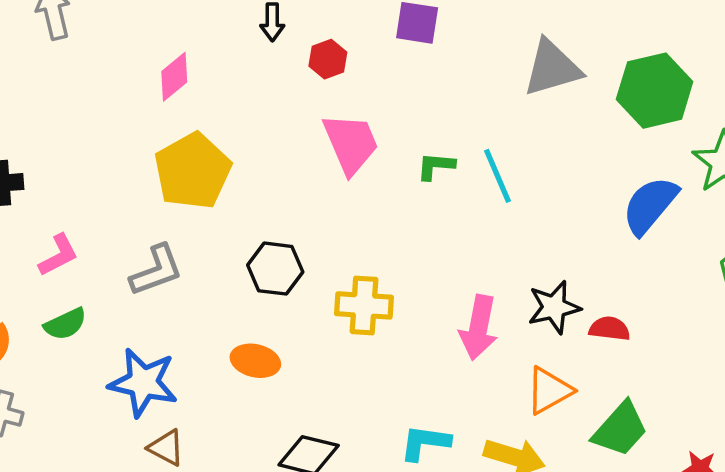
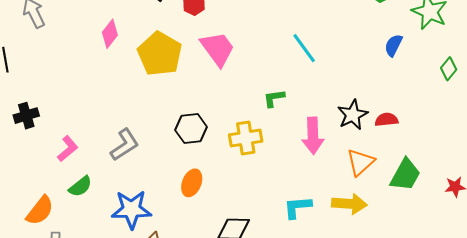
green L-shape: (436, 166) -> (274, 98), moved
yellow pentagon: (193, 171) -> (160, 54), moved
blue semicircle: (650, 205) -> (393, 45), size x0.6
orange ellipse: (255, 361) -> (192, 183), turned -68

